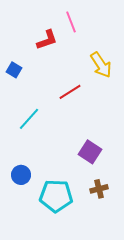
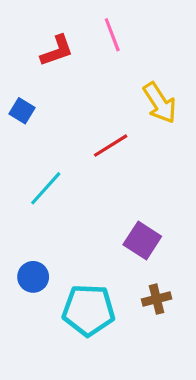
red L-shape: (47, 40) -> (57, 51), moved

